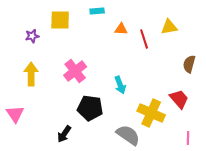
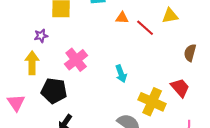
purple star: (32, 36) -> (41, 36), moved
red line: (144, 39) -> (145, 28), turned -30
black pentagon: (90, 108) -> (54, 91), moved

